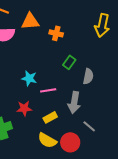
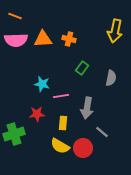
orange triangle: (30, 21) -> (43, 39), moved
gray semicircle: (88, 76) -> (111, 78), moved
yellow rectangle: (50, 117) -> (63, 123), turned -56

